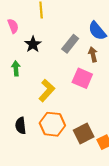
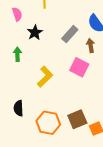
orange hexagon: (52, 124) -> (48, 123), moved

